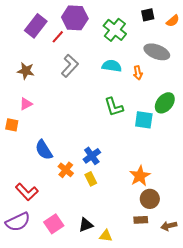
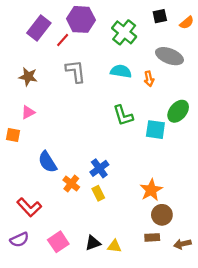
gray L-shape: (70, 66) -> (76, 71), turned -50
purple semicircle: (18, 222) -> (19, 240), size x0.7
yellow triangle: (106, 236) -> (114, 246), moved

